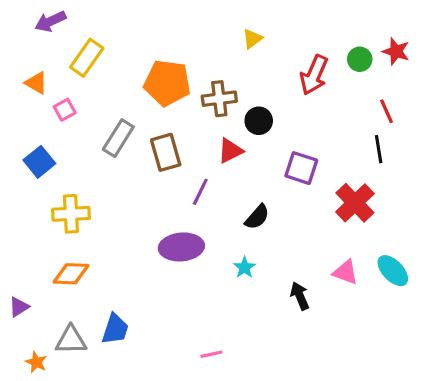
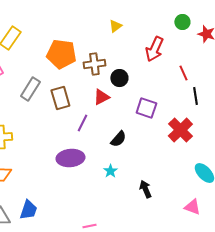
green circle: (360, 59) -> (182, 22), moved
red line: (387, 111) -> (183, 73), moved
pink triangle: (345, 272) -> (192, 207), moved

